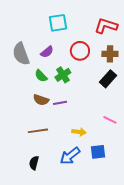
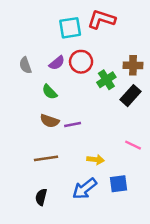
red L-shape: (106, 26) -> (102, 19), moved
red circle: (80, 51) -> (81, 62), moved
gray semicircle: (21, 54) -> (25, 65), size x0.6
green cross: (63, 75) -> (106, 80), moved

